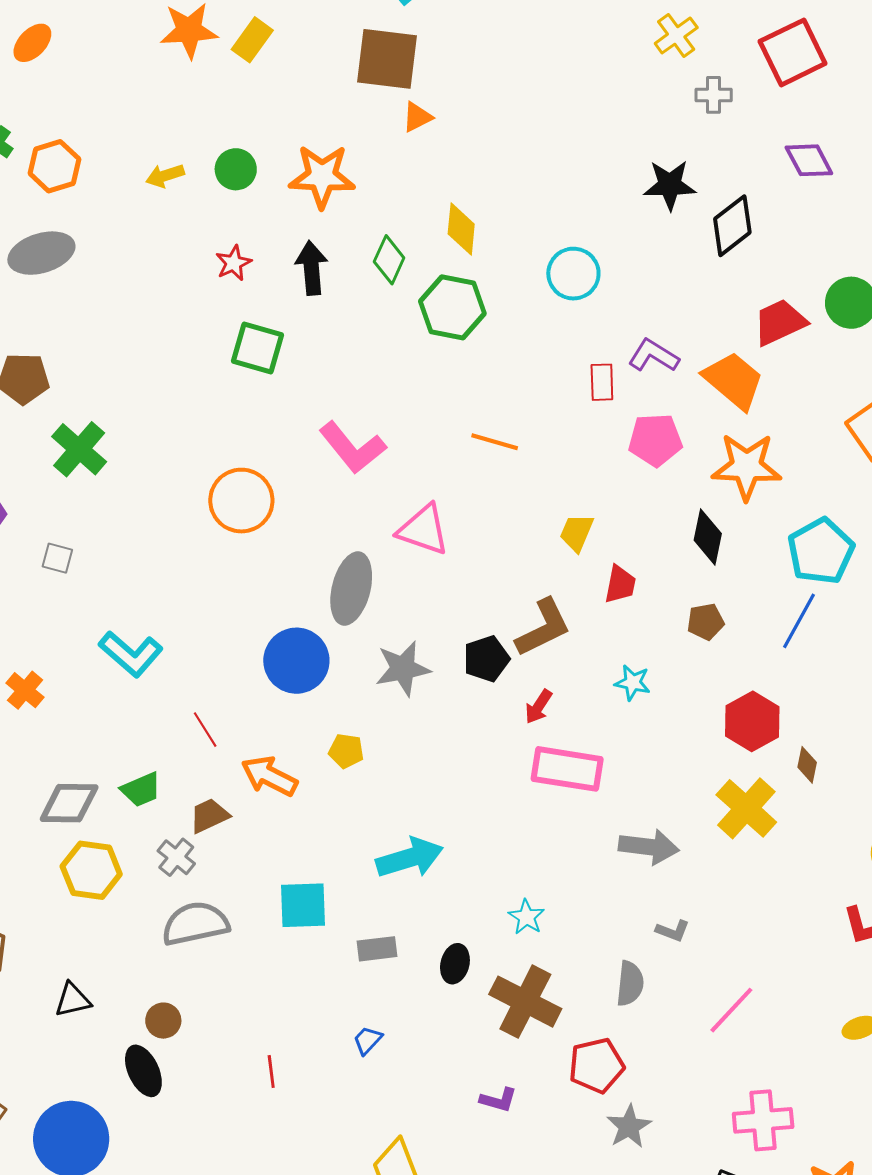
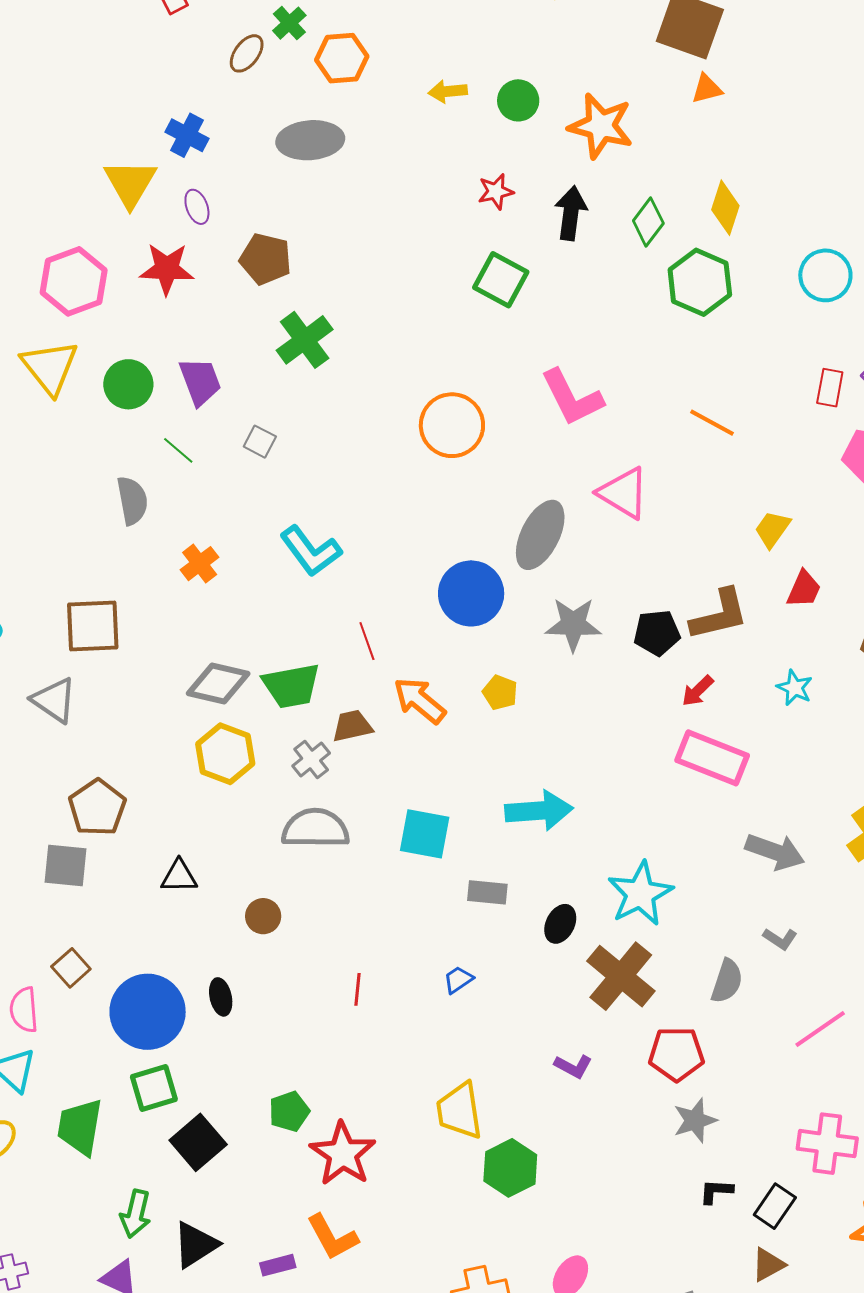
green trapezoid: (141, 790) -> (291, 686), size x1.4
cyan star: (526, 917) -> (640, 894), size x1.8
black ellipse: (143, 1071) -> (221, 997), moved, size x0.7

